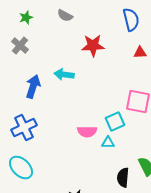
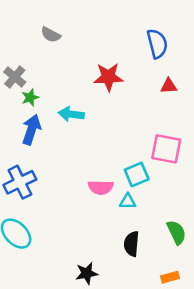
gray semicircle: (65, 16) -> (51, 35), moved
green star: (26, 18) -> (30, 98), moved
black semicircle: (123, 178) -> (132, 244), moved

